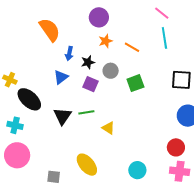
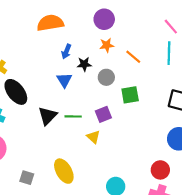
orange semicircle: (50, 30) -> (50, 23), turned -75
blue triangle: (61, 77) -> (64, 80), moved, turned -35
purple square: (90, 84) -> (103, 114), moved, turned 35

